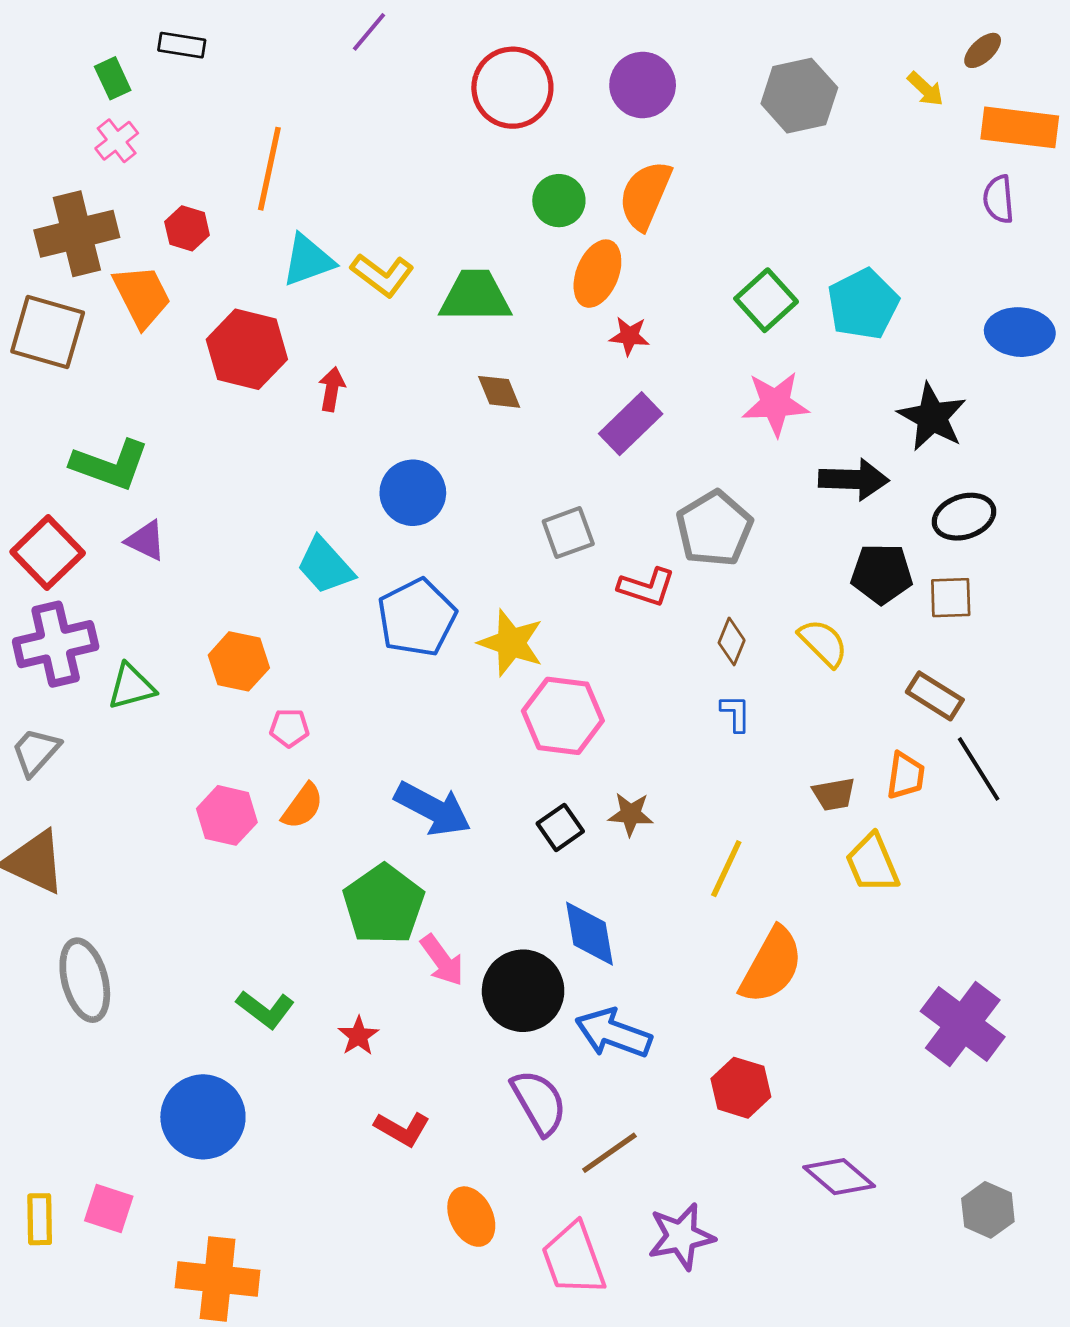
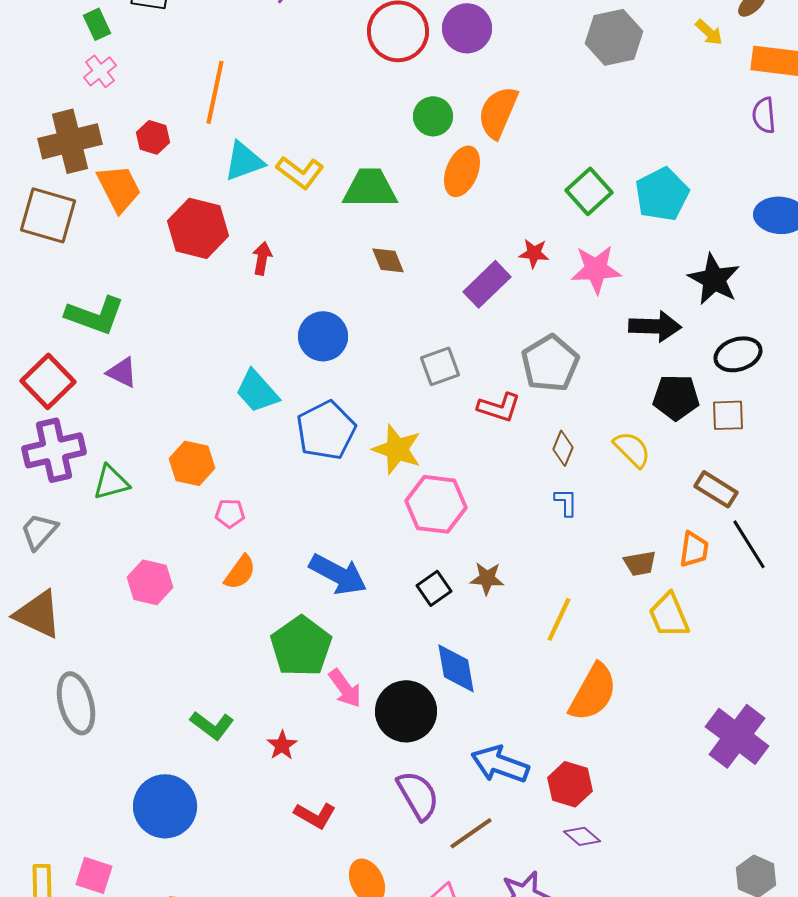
purple circle: (643, 85) -> (467, 28), moved
red star: (629, 336) -> (534, 253), moved
pink hexagon: (227, 815) -> (150, 582), moved
blue arrow: (613, 1033) -> (500, 764), moved
purple diamond: (839, 1177) -> (582, 836), moved, size x0.7

